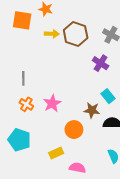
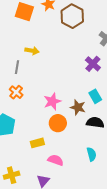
yellow arrow: (52, 34) -> (32, 51), moved
brown hexagon: (76, 34) -> (72, 16), moved
pink star: (52, 103) -> (52, 101), moved

